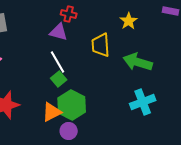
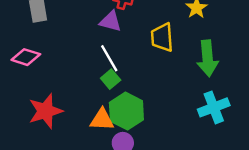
green arrow: (138, 62) -> (208, 58), turned -112
orange triangle: (52, 112) -> (102, 120), turned 30

